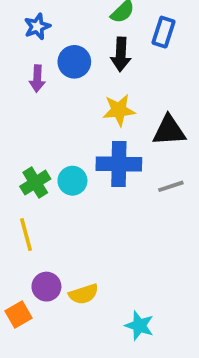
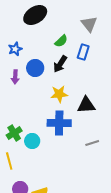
black arrow: (121, 54) -> (60, 64), turned 30
cyan circle: (72, 181) -> (32, 141), moved
gray line: (171, 186) -> (92, 143), moved

